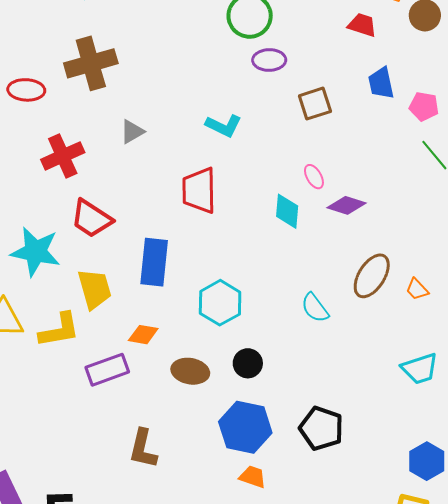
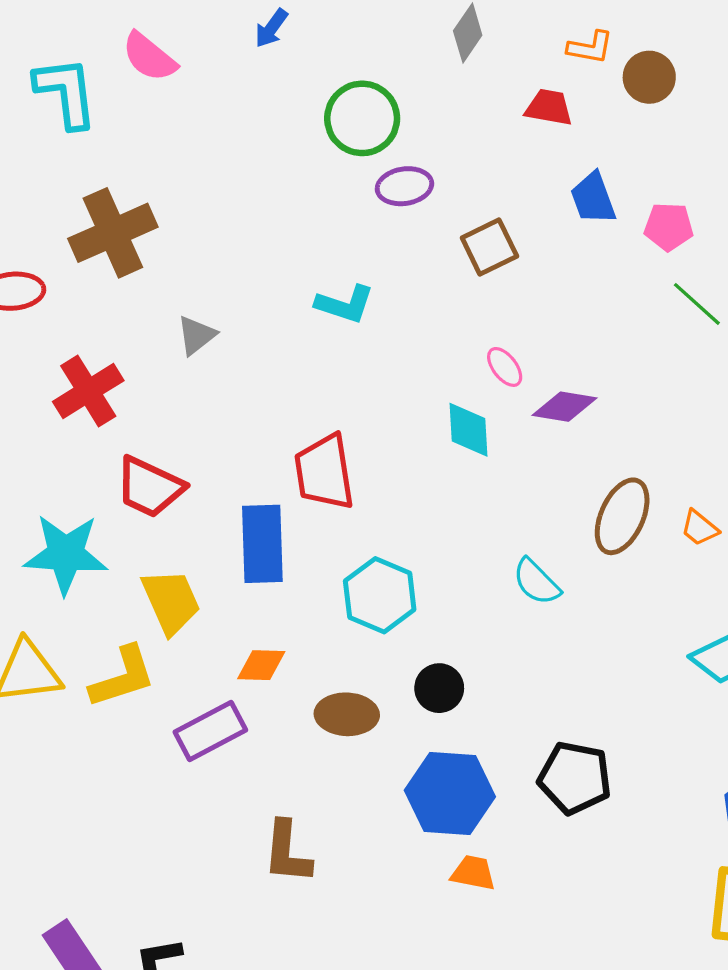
red trapezoid: (199, 190) -> (324, 472), moved

